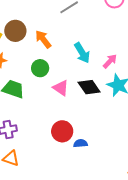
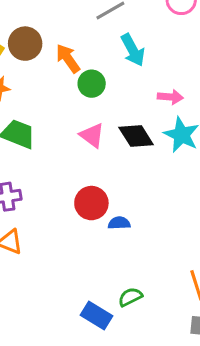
cyan arrow: (82, 53) -> (133, 50), moved
pink arrow: (110, 61) -> (170, 97), turned 49
green circle: (40, 68) -> (92, 84), moved

